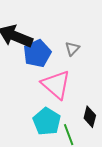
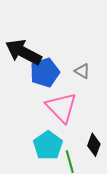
gray triangle: (72, 49) -> (82, 71), turned -49

